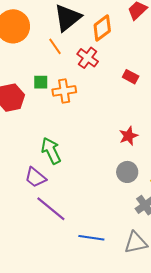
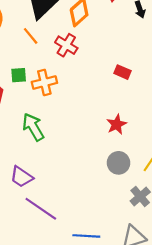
red rectangle: (131, 77) -> (123, 72), moved
green arrow: (51, 151) -> (33, 127), moved

